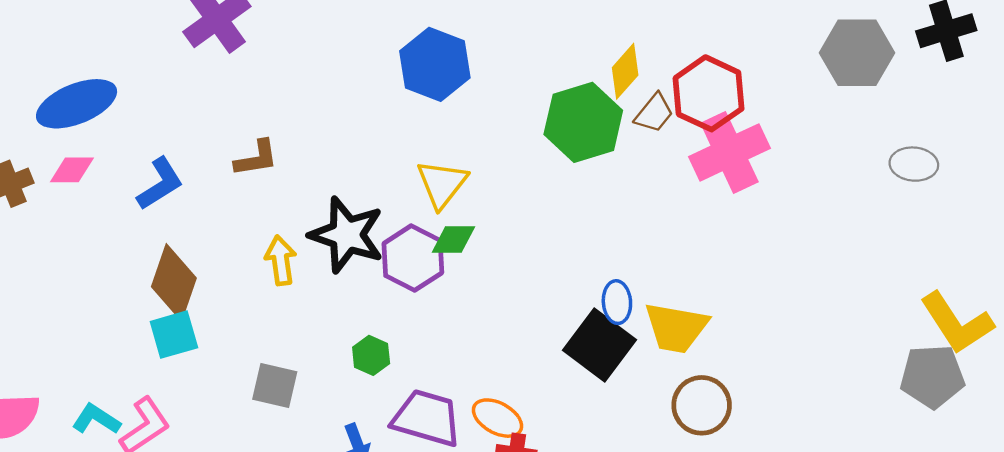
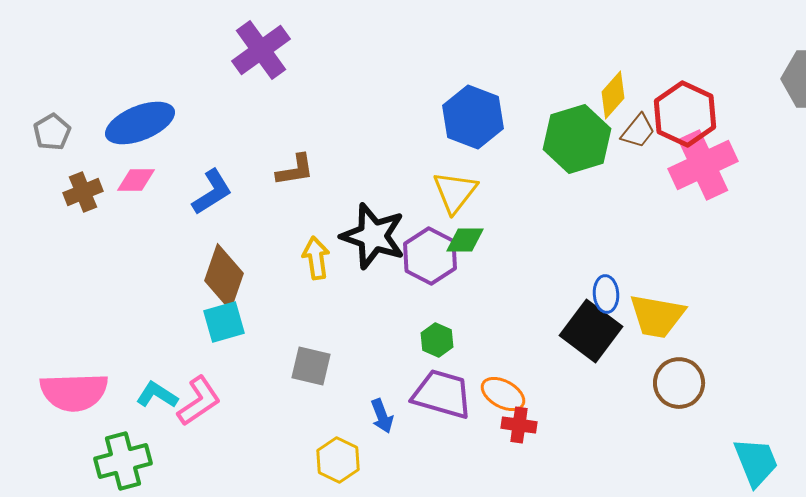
blue hexagon: (435, 64) -> (473, 117), moved
green hexagon: (371, 355) -> (437, 340), moved

